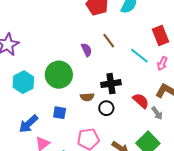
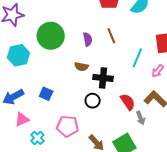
cyan line: (139, 56) -> (137, 58), turned 60
green circle: (59, 75) -> (51, 36), moved
brown semicircle: (87, 97) -> (81, 67), moved

